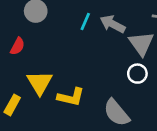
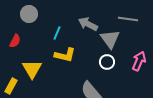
cyan line: (85, 21) -> (57, 33), moved
yellow L-shape: (71, 97) -> (65, 55), moved

